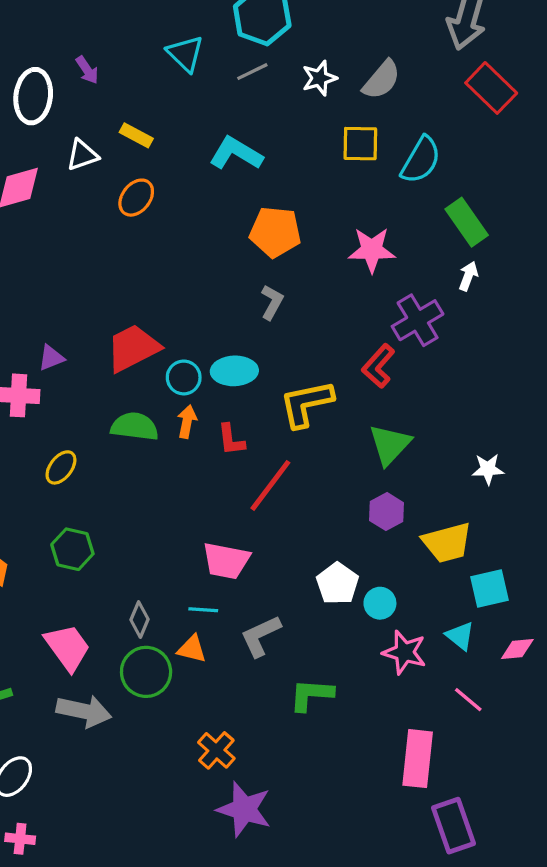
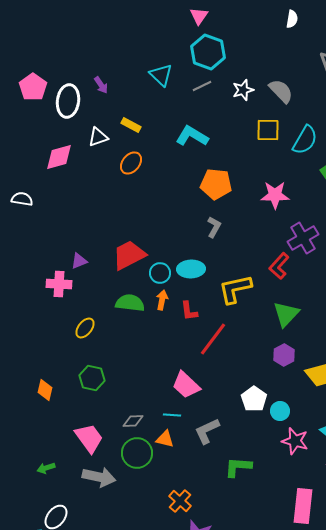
gray semicircle: (382, 80) -> (281, 91), turned -84
pink trapezoid: (226, 561) -> (186, 385), turned 32
gray diamond: (139, 620) -> (133, 421), turned 65

